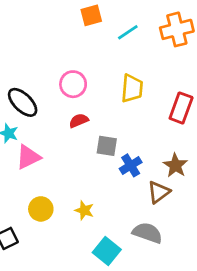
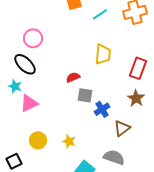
pink circle: (73, 84) -> (33, 38), moved
red semicircle: (79, 121) -> (73, 77), moved
brown star: (175, 165) -> (136, 98), moved

